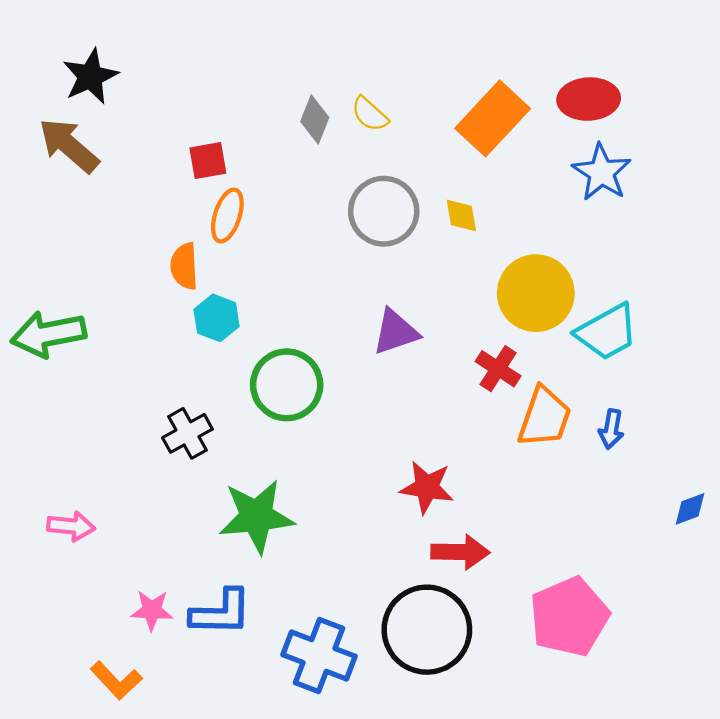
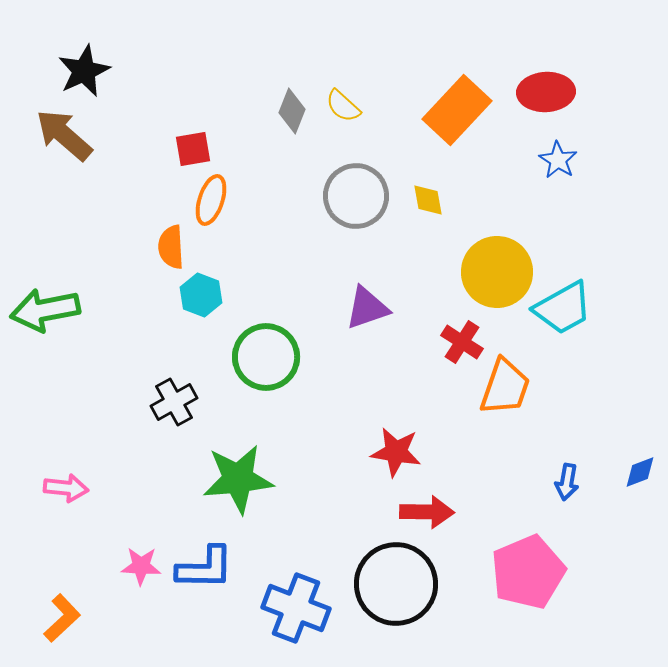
blue star: (602, 172) -> (558, 160), size x0.7
blue arrow: (611, 429) -> (567, 482), moved
orange L-shape: (116, 680) -> (62, 618), moved, turned -90

